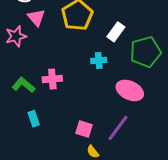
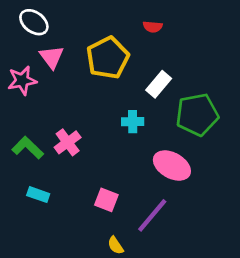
pink cross: (52, 79) -> (68, 142), turned -36
cyan rectangle: (34, 119) -> (38, 195), turned -56
pink square: (84, 129) -> (106, 200), moved

